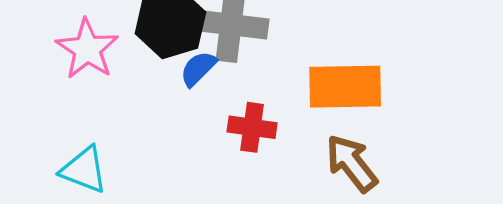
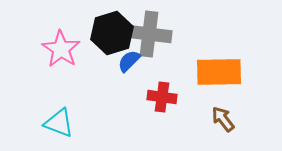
brown arrow: (352, 163) -> (223, 119), size x0.7

